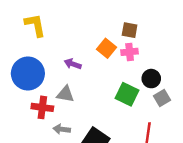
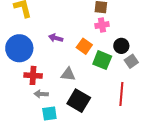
orange square: (107, 48) -> (84, 46), moved
gray triangle: (65, 94) -> (68, 74), moved
gray arrow: (62, 129) -> (41, 94), moved

